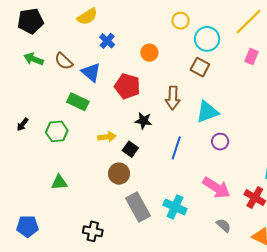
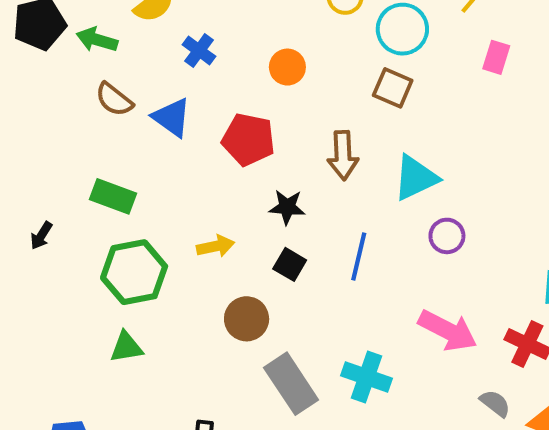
green arrow: (34, 59) -> (97, 40), moved
green rectangle: (78, 102) -> (113, 196), moved
green hexagon: (57, 131) -> (134, 272), moved, size x1.4
black square: (130, 149) -> (290, 264), moved
gray semicircle: (224, 225) -> (495, 403), moved

